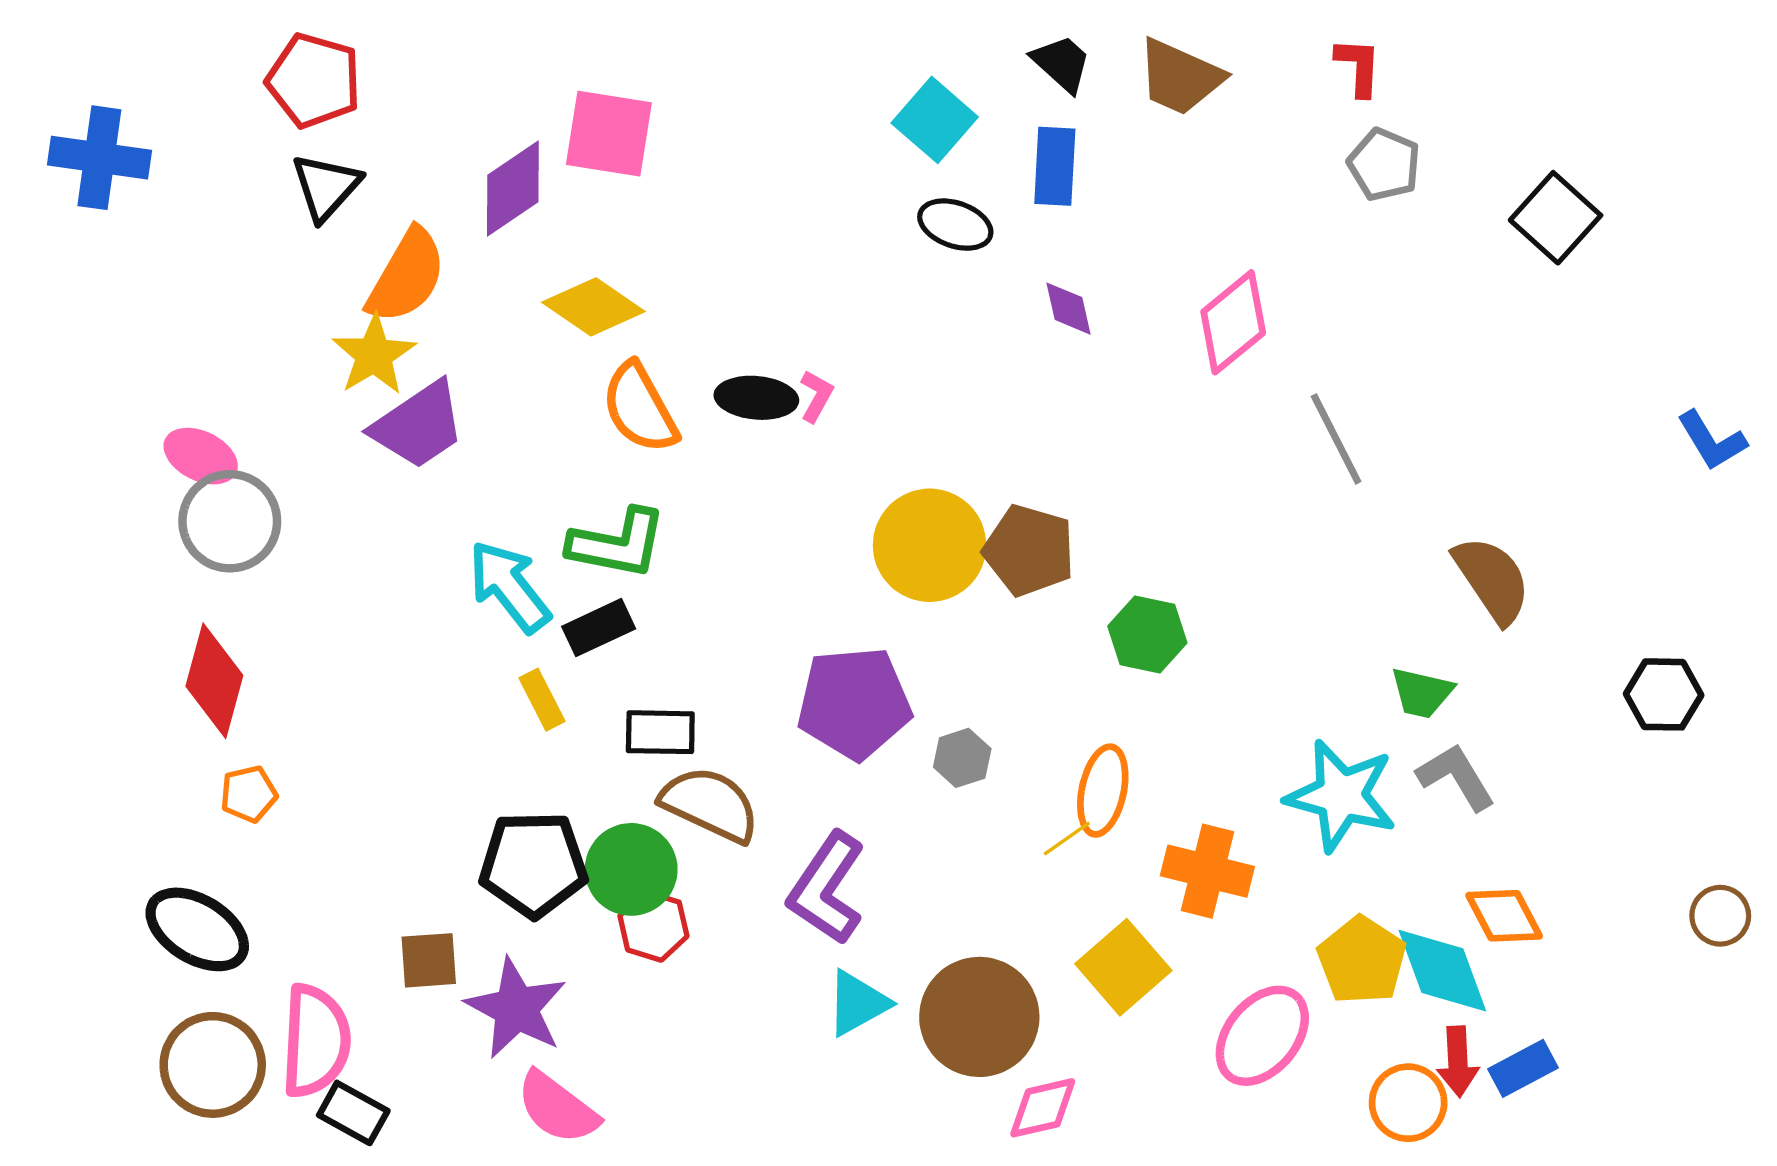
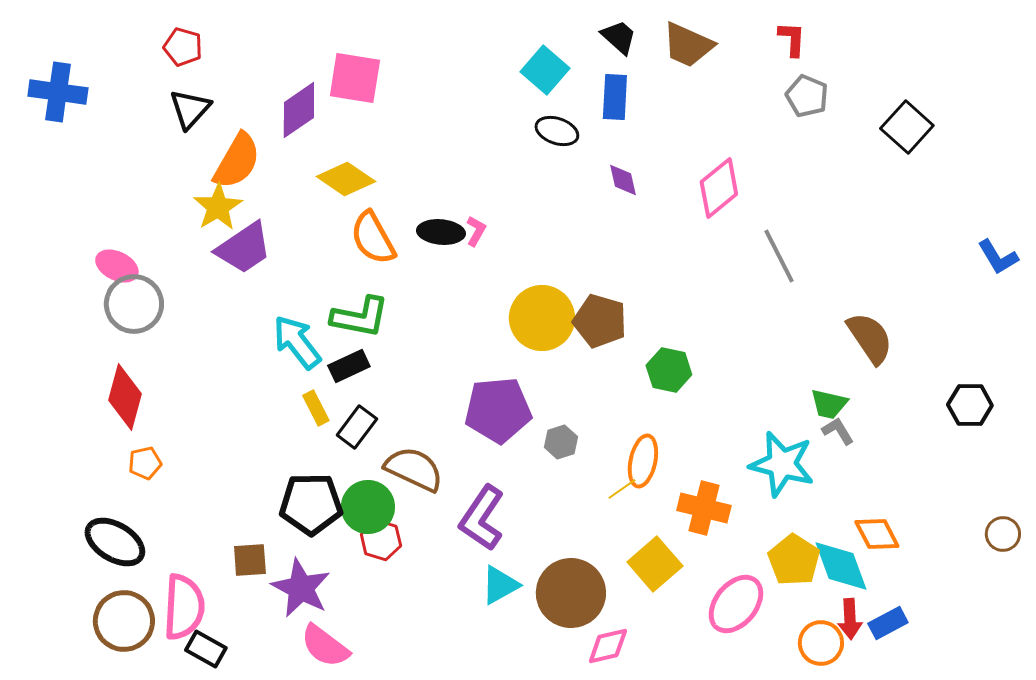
red pentagon: (314, 80) -> (183, 47), size x0.7
black rectangle: (660, 732) -> (357, 427), moved, turned -54
gray L-shape: (1456, 777) -> (838, 431), moved, size x0.7

